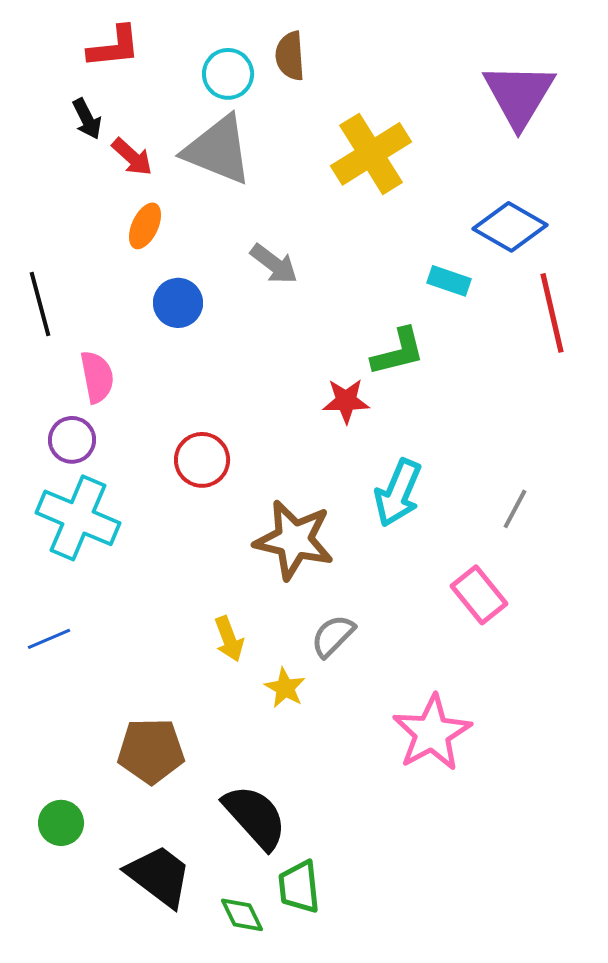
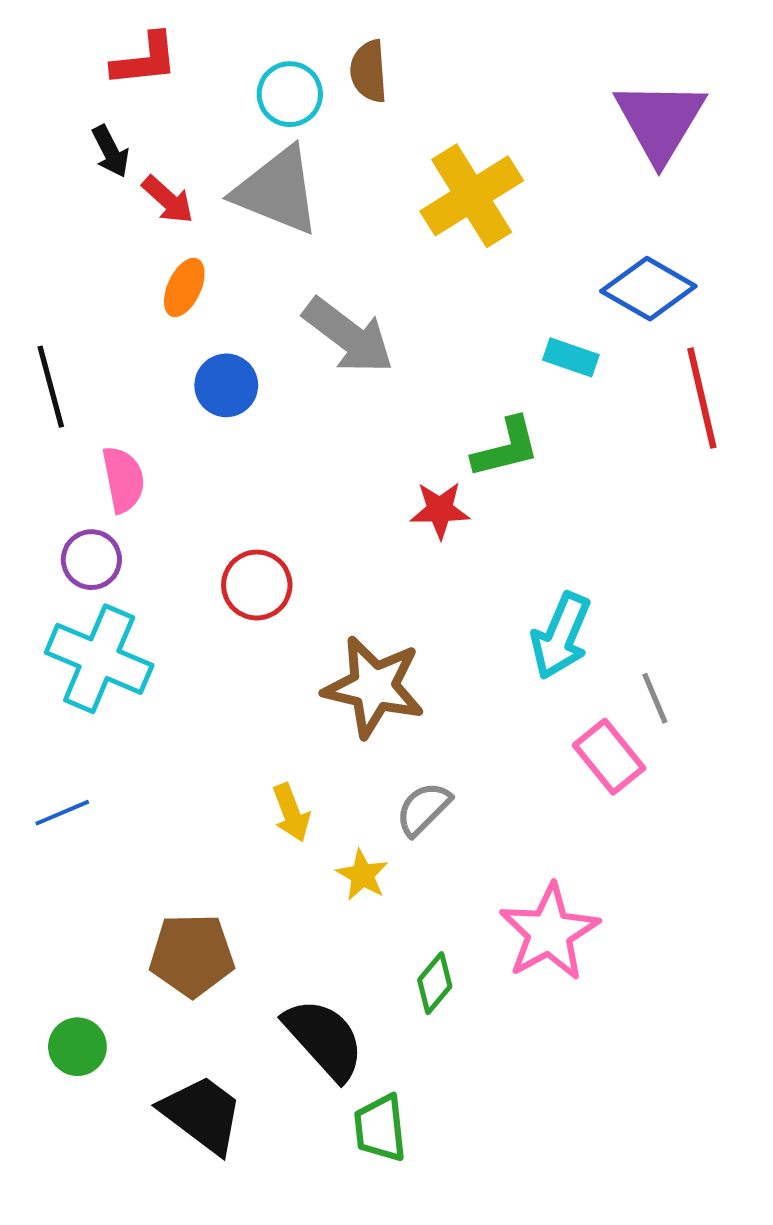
gray arrow: (274, 264) -> (348, 336), size x1.5
cyan arrow: (398, 493) -> (561, 636), moved
gray line: (515, 509) -> (655, 698), moved, turned -51
green diamond: (242, 915) -> (435, 983), moved, turned 66

